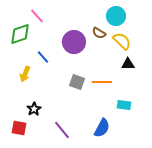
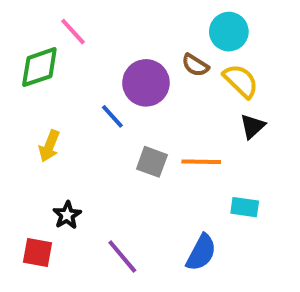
blue line: (43, 57) -> (112, 116), moved
black triangle: (128, 64) -> (253, 126), turned -40

